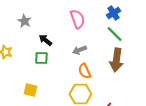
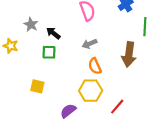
gray star: (24, 21) -> (31, 25), moved
green line: (114, 34) -> (145, 27), moved, turned 48

